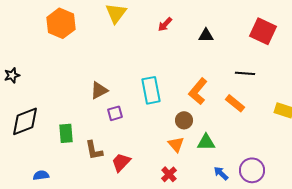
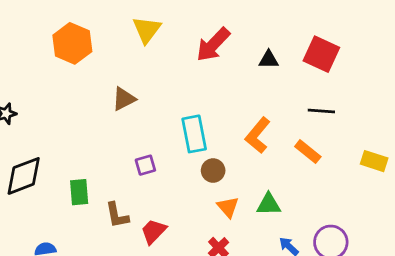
red arrow: (165, 24) -> (213, 45), size x1.8
red square: (263, 31) -> (321, 54), moved
brown triangle: (99, 90) -> (124, 99), moved
brown circle: (184, 120) -> (213, 171), moved

